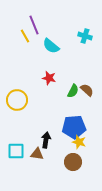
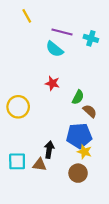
purple line: (34, 25) -> (62, 32), moved, turned -54
yellow line: (25, 36) -> (27, 16), moved
brown semicircle: (87, 90) -> (90, 111), moved

